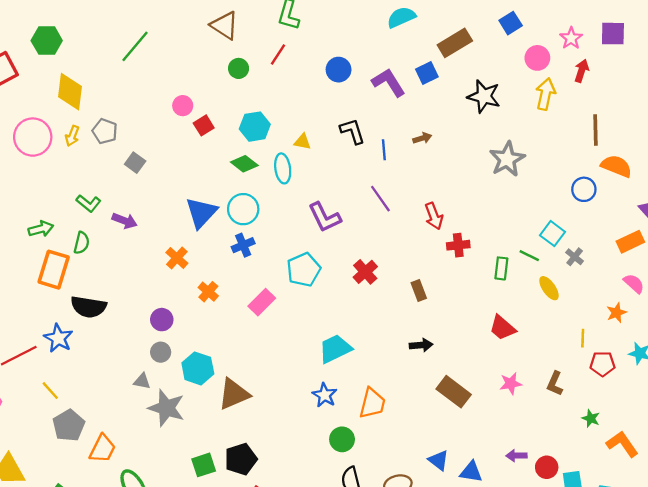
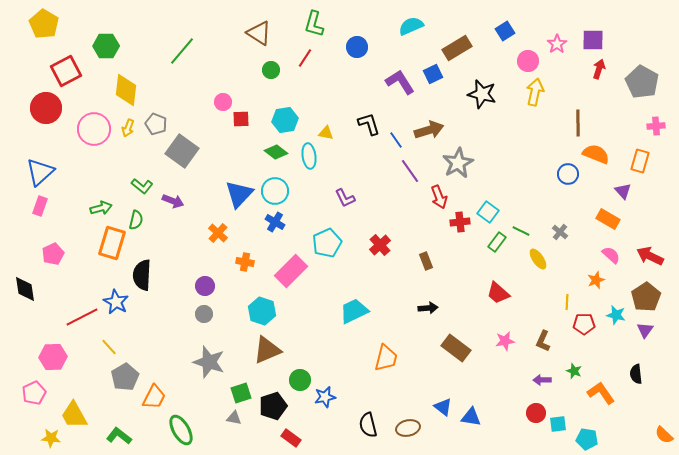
blue circle: (339, 70) -> (357, 47), moved
red arrow: (582, 71) -> (599, 69), moved
red square: (204, 125) -> (241, 119), turned 30
brown arrow: (422, 138) -> (429, 130), size x1.8
blue line: (384, 150) -> (396, 140), turned -30
gray star: (507, 159) -> (458, 163), moved
gray square: (135, 163) -> (182, 151), size x1.8
purple line: (380, 199) -> (410, 171), moved
purple L-shape: (325, 217) -> (345, 198), size x0.7
cyan square: (552, 234) -> (488, 212), moved
orange rectangle: (630, 242) -> (608, 219), turned 55
blue cross: (243, 245) -> (275, 222), turned -36
green rectangle: (501, 268) -> (497, 242), turned 30
orange cross: (208, 292) -> (245, 262), turned -30
pink rectangle: (262, 302) -> (291, 271), size x1.4
black semicircle: (89, 307) -> (142, 275), turned 84
cyan hexagon: (198, 368) -> (262, 311), moved
gray triangle: (142, 381) -> (234, 418), moved
blue star: (325, 395) -> (325, 397), moved, turned 30
green circle: (342, 439) -> (300, 380), moved
purple arrow: (516, 456) -> (542, 380), moved
green square: (204, 465) -> (241, 393), moved

